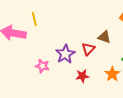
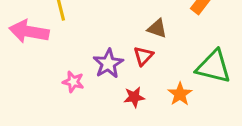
brown triangle: (104, 37) -> (157, 28), moved

